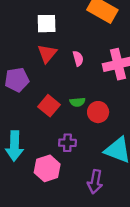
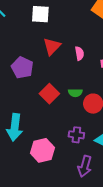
white square: (47, 24) -> (40, 14), moved
purple pentagon: (17, 80) -> (22, 68), turned 30
purple cross: (67, 143) -> (76, 135), moved

